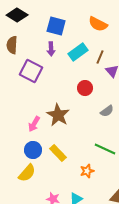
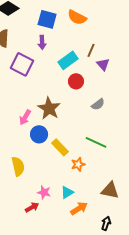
orange semicircle: (98, 24) -> (77, 17), moved
cyan rectangle: (78, 52) -> (68, 60), moved
blue circle: (33, 150) -> (39, 134), moved
yellow rectangle: (58, 153) -> (60, 147), moved
yellow semicircle: (27, 173) -> (18, 166), turned -54

